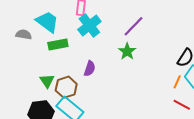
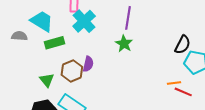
purple line: (133, 26) -> (128, 18), turned -30
orange line: (177, 82) -> (174, 83), moved, turned 64
brown hexagon: (66, 87) -> (72, 71), moved

